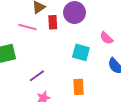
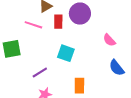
cyan square: (81, 52) -> (66, 53), moved

